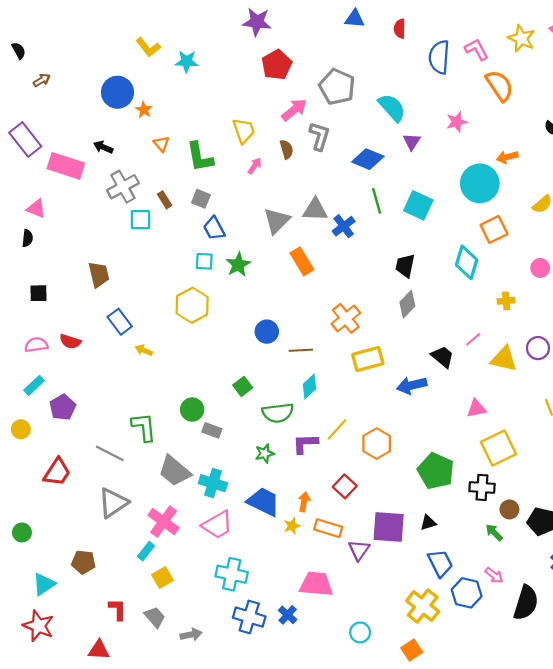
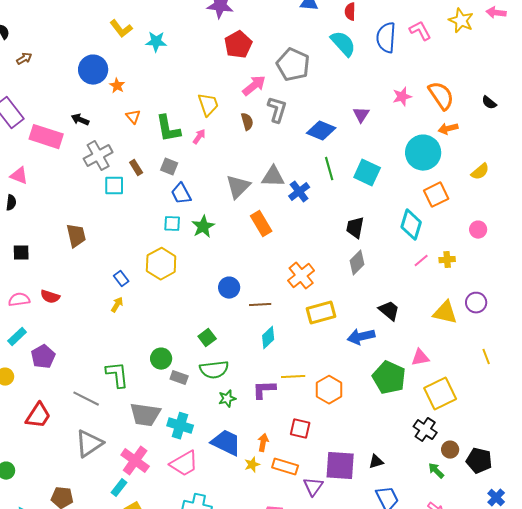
orange semicircle: (500, 86) -> (441, 96), moved
cyan semicircle: (392, 108) -> (343, 44), moved
pink arrow: (255, 166) -> (199, 137), moved
blue rectangle: (120, 322) -> (121, 279), moved, size x0.7
pink line: (473, 339) -> (421, 261), moved
yellow arrow: (144, 350) -> (117, 305), turned 98
green semicircle: (278, 413) -> (214, 370), moved
yellow line: (337, 429) -> (293, 377), turned 45
gray trapezoid: (175, 471) -> (145, 415), turned -32
green pentagon: (436, 471) -> (389, 378), moved
red square: (345, 486) -> (300, 429), turned -30
black cross: (482, 487) -> (425, 430), turned 30

